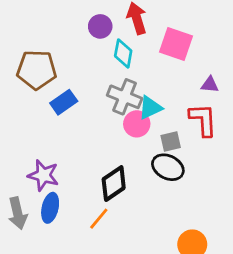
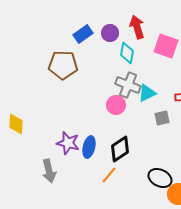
blue rectangle: (64, 102) -> (83, 34), moved
pink circle: (137, 124) -> (116, 105), moved
black ellipse: (168, 167) -> (160, 178), moved
blue ellipse: (50, 208) -> (89, 147), moved

